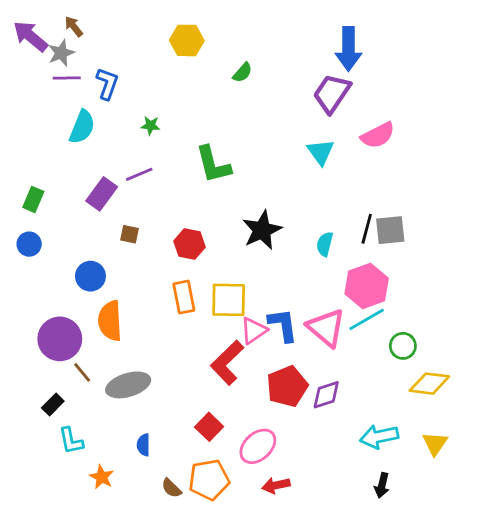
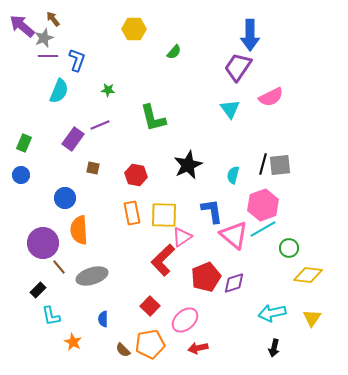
blue L-shape: (283, 325) -> (212, 211), moved

